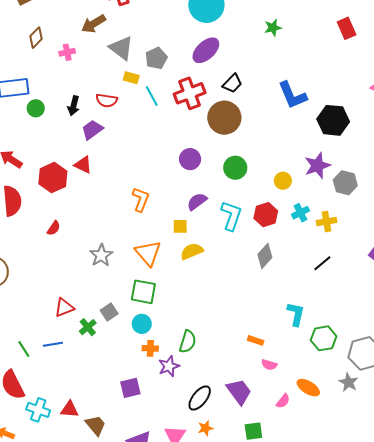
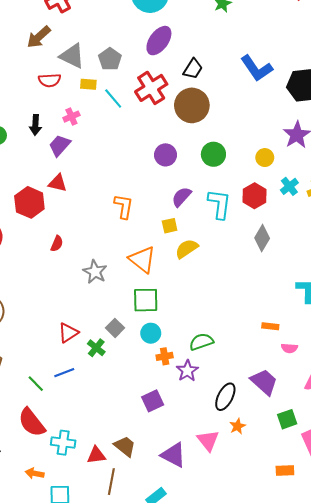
pink cross: (67, 52) -> (71, 117), moved
red semicircle: (107, 100) -> (50, 80), moved
red semicircle: (54, 228) -> (57, 244), moved
green semicircle: (188, 342) -> (201, 342), turned -115
red triangle: (70, 409) -> (96, 455), moved

